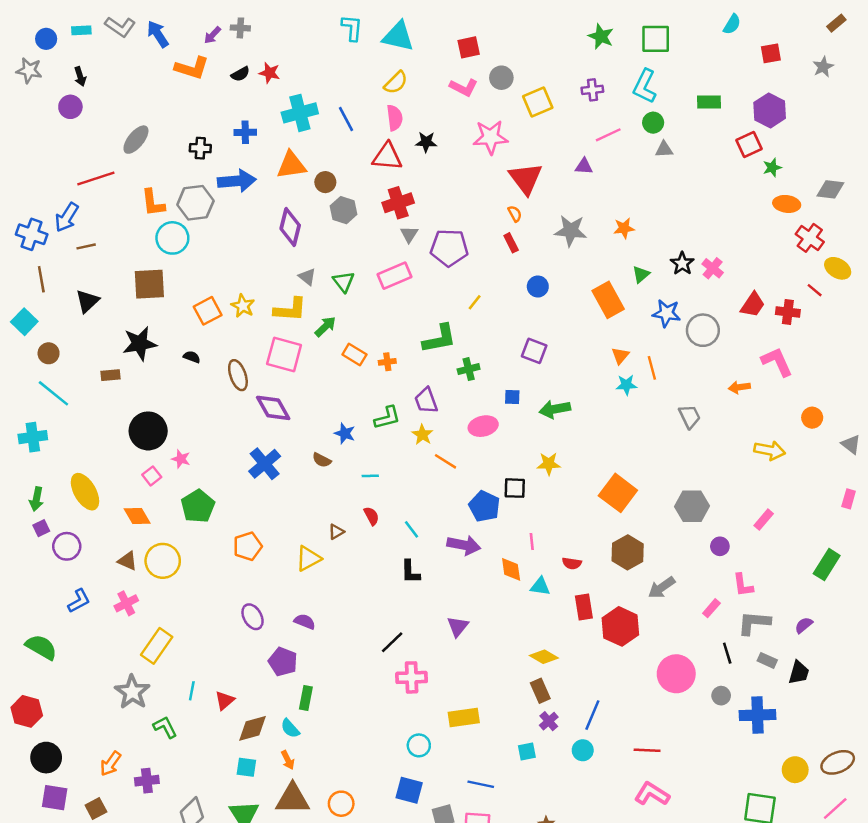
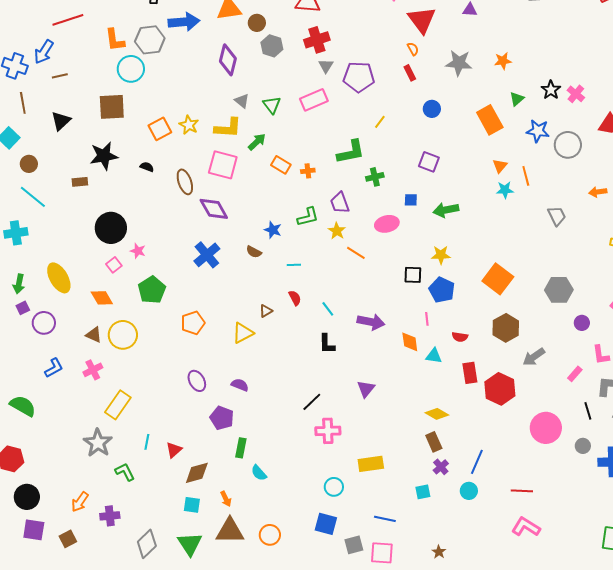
blue pentagon: (484, 506) -> (442, 290), moved
cyan semicircle: (290, 728) -> (259, 473), moved

